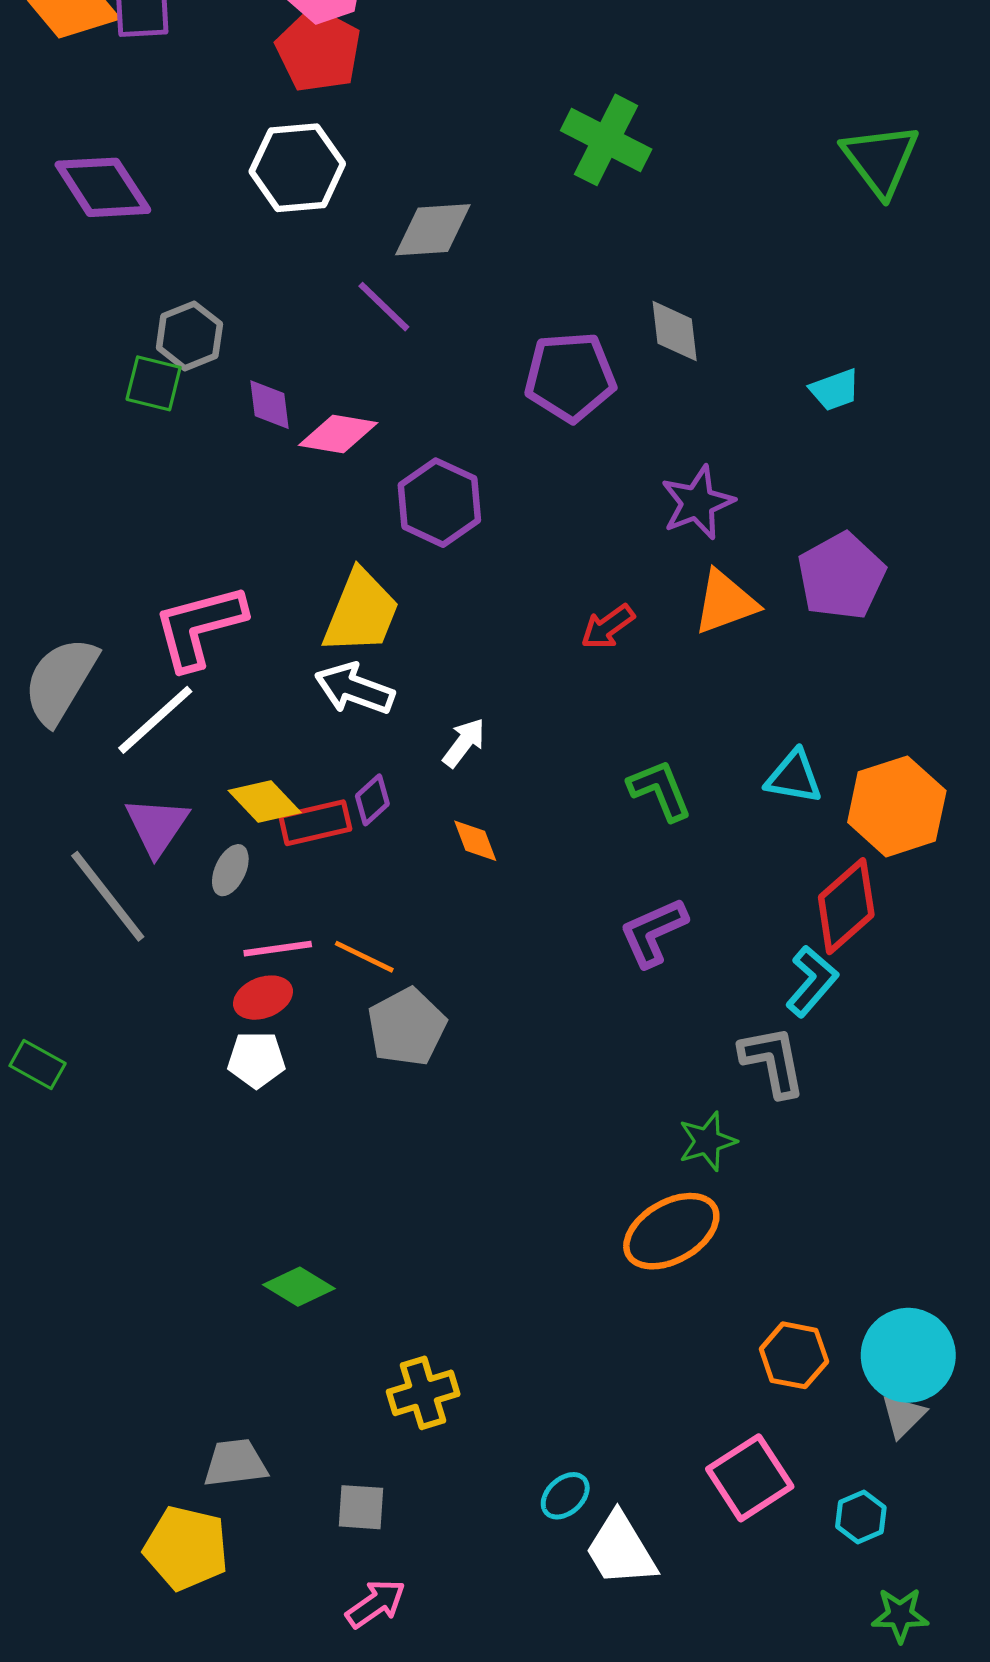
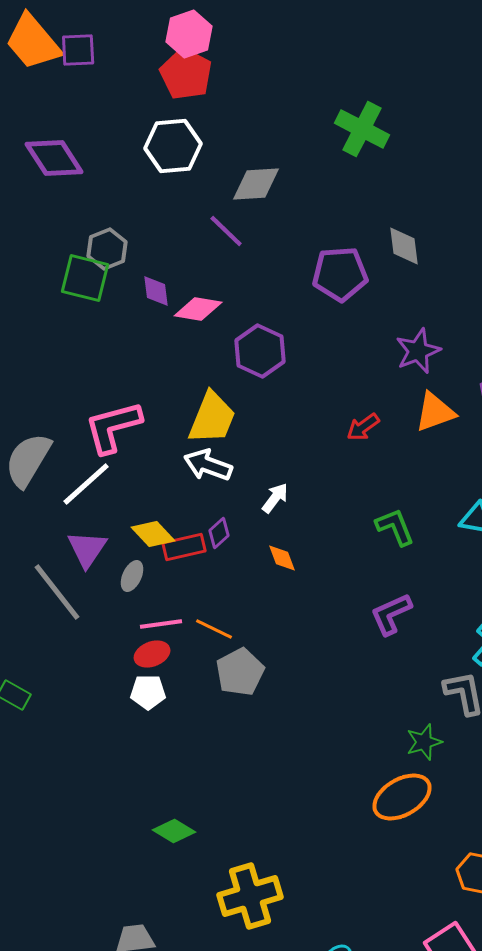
green square: (154, 383) -> (85, 278), size x1.4
yellow cross: (423, 1393) -> (250, 896), size x1.5

